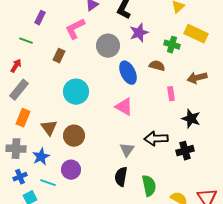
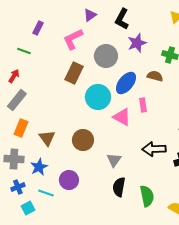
brown rectangle: (59, 56) -> (74, 73), moved, size x1.5
blue ellipse: (128, 73) -> (126, 83), turned 65
cyan circle: (76, 92) -> (98, 97), moved
pink rectangle: (171, 94) -> (143, 105), moved
brown circle: (74, 136) -> (83, 140), moved
gray triangle: (127, 150) -> (114, 160), moved

